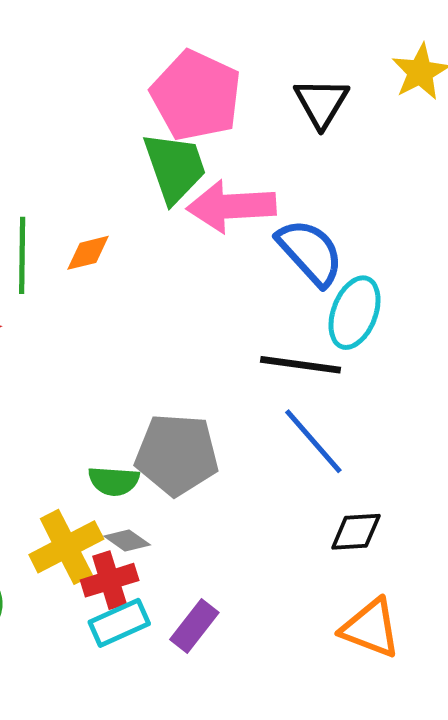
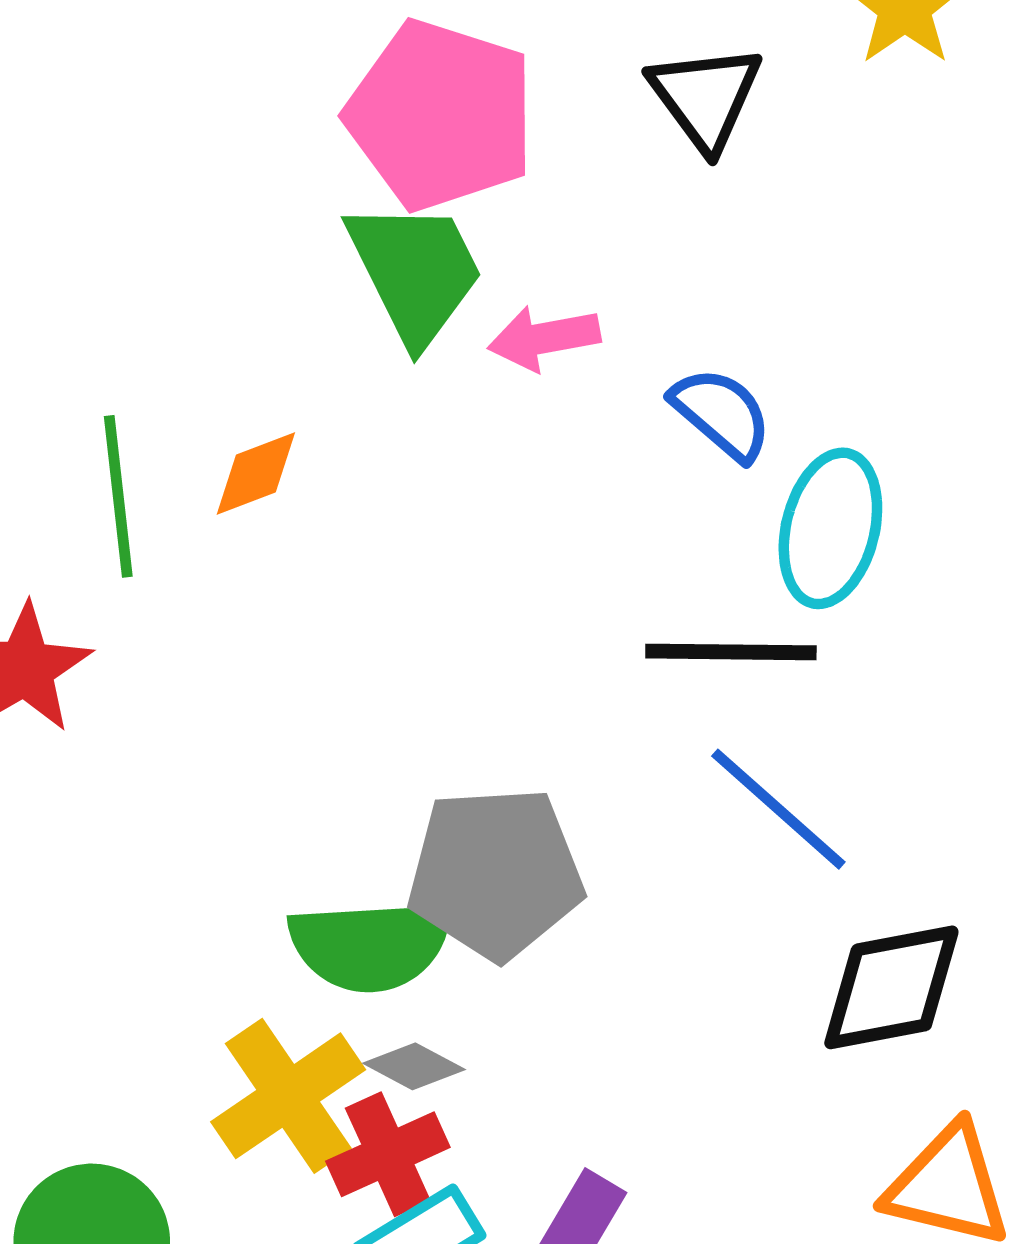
pink arrow: (231, 206) -> (544, 338), size x0.6
blue semicircle: (310, 252) -> (721, 414), size x0.7
green semicircle: (114, 481) -> (370, 945), size x1.5
black diamond: (356, 532) -> (891, 987), size x1.4

